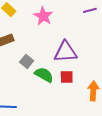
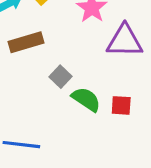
purple triangle: (65, 52) -> (125, 41), moved

